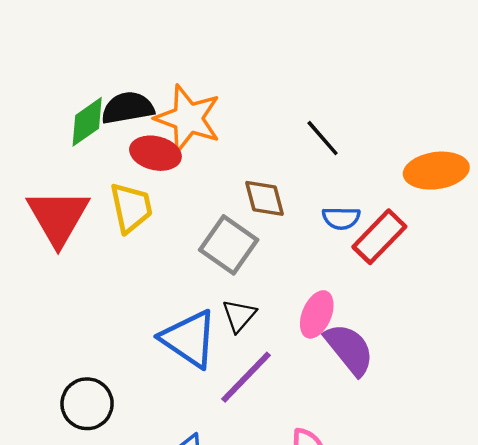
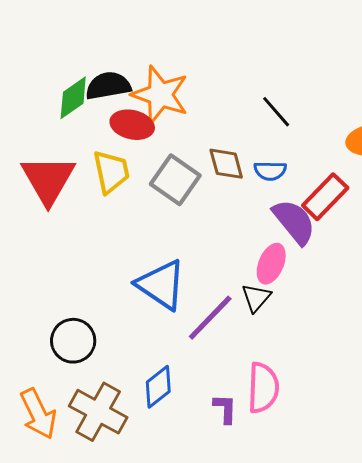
blue semicircle: (341, 218) -> (270, 171), moved
gray square: (229, 245) -> (175, 180), moved
black triangle: (239, 316) -> (256, 298), moved
purple semicircle: (349, 349) -> (294, 222), moved

